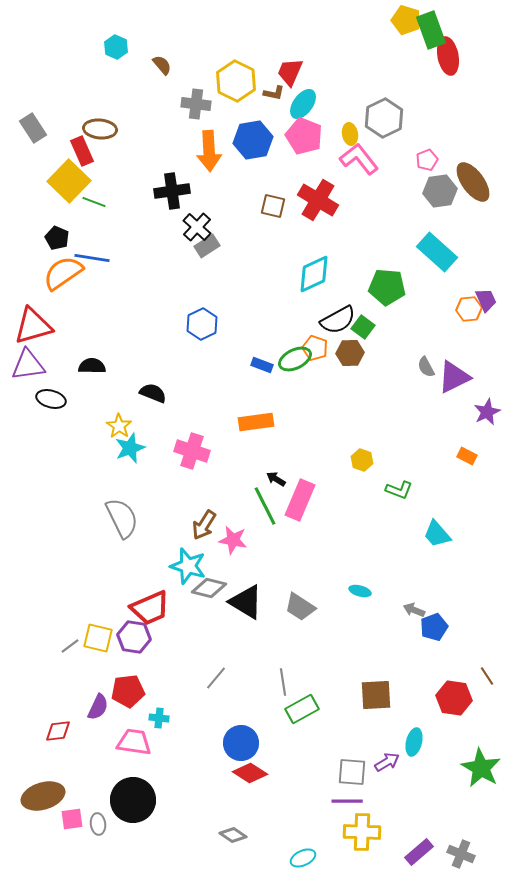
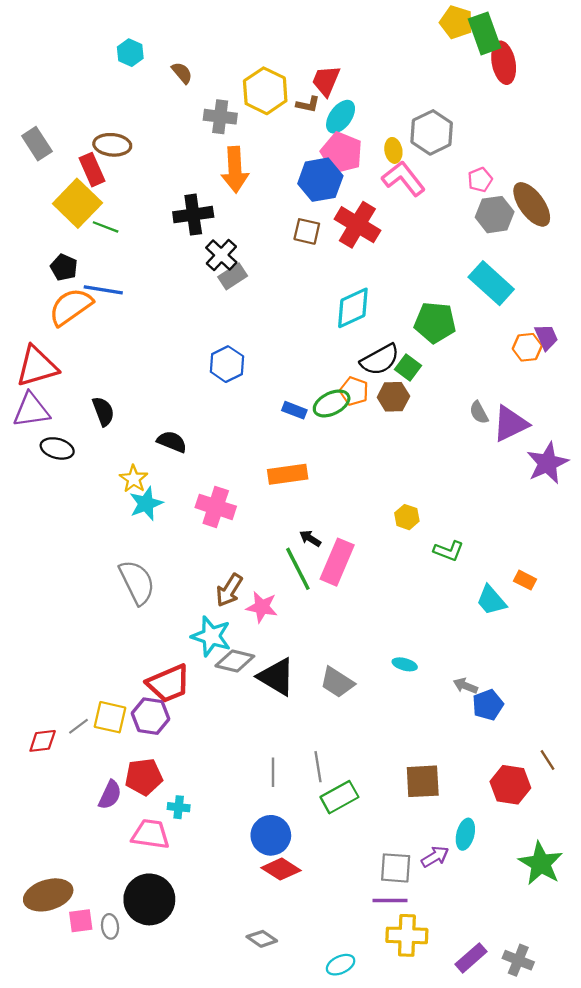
blue hexagon: (253, 140) -> (320, 180), moved
black semicircle: (92, 366) -> (103, 411), turned 68
purple star: (487, 412) -> (547, 463), size x1.4
orange rectangle: (467, 456) -> (525, 580), moved
gray line: (216, 678) -> (273, 772), moved, turned -40
red diamond: (58, 731) -> (43, 741), moved

